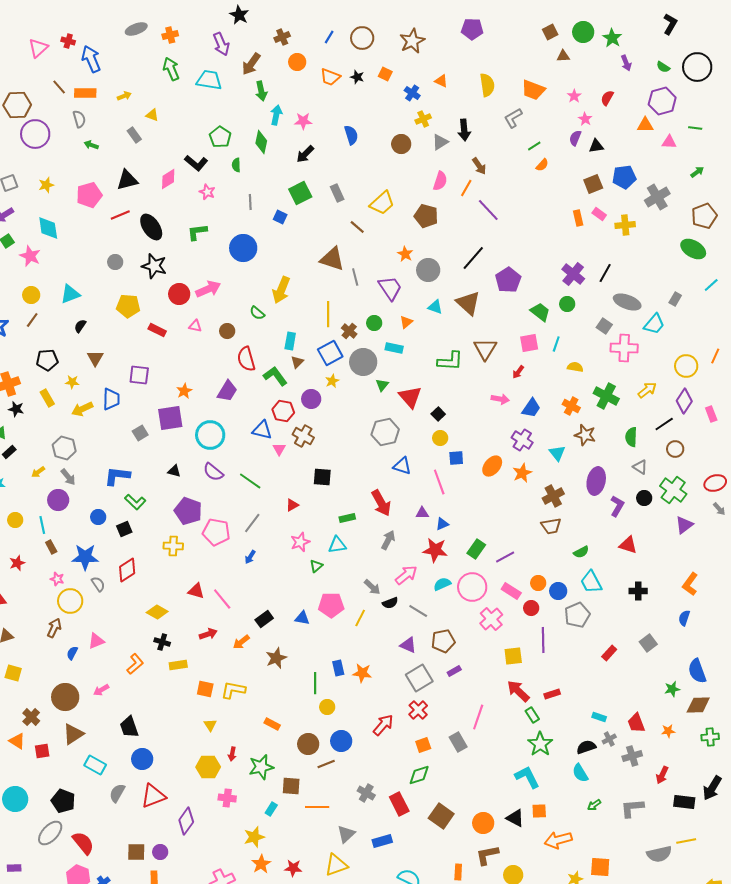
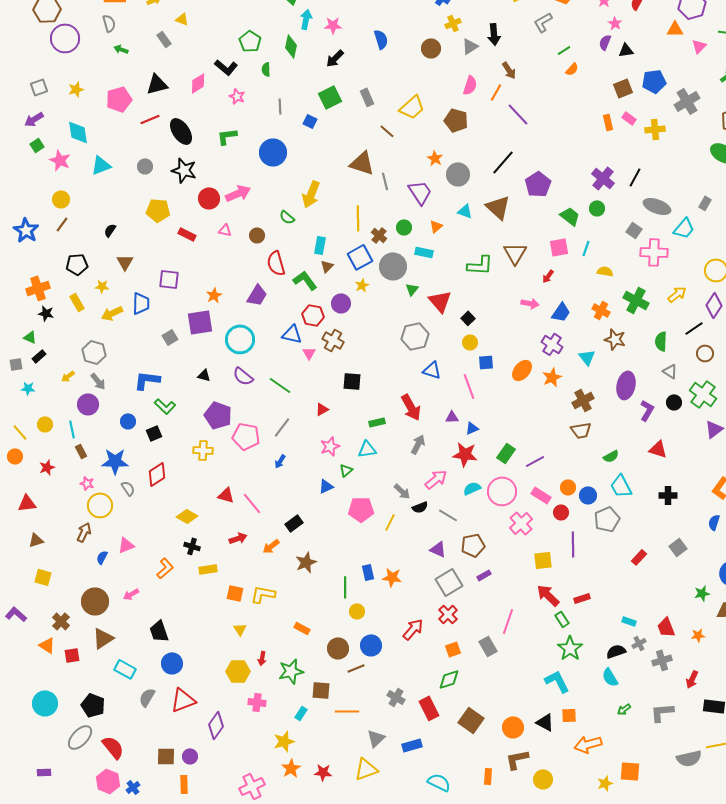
pink triangle: (669, 142) -> (699, 46), turned -49
cyan triangle: (70, 294) -> (101, 165), moved
blue triangle: (302, 618) -> (326, 486), moved, turned -35

